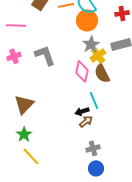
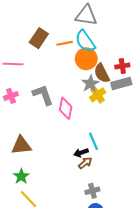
red cross: (122, 13) -> (122, 66), moved
pink diamond: (82, 71) -> (66, 108), moved
brown semicircle: (102, 73) -> (102, 73), moved
brown triangle: (24, 104) -> (21, 145), turned 40

